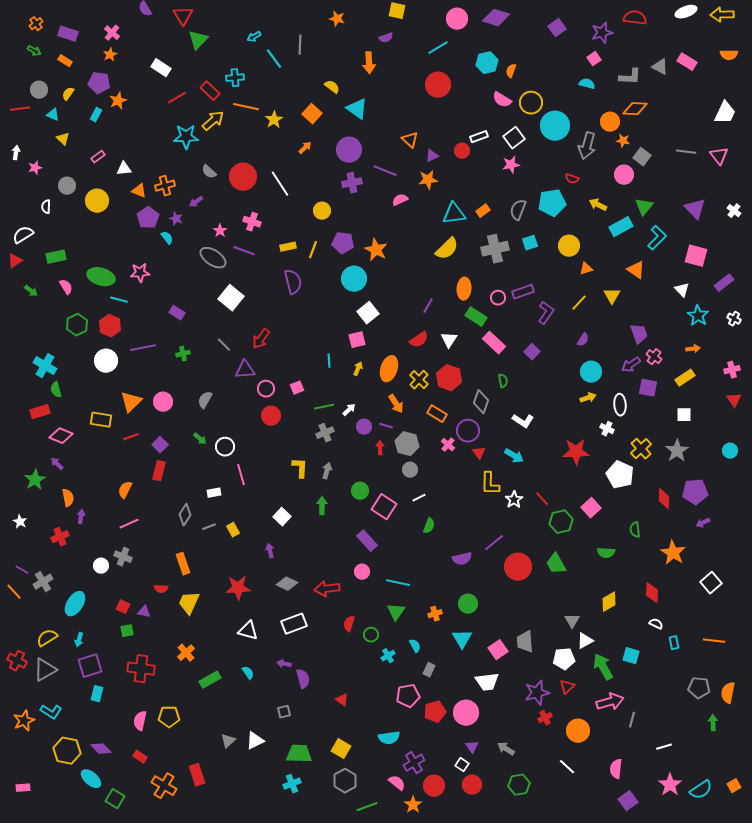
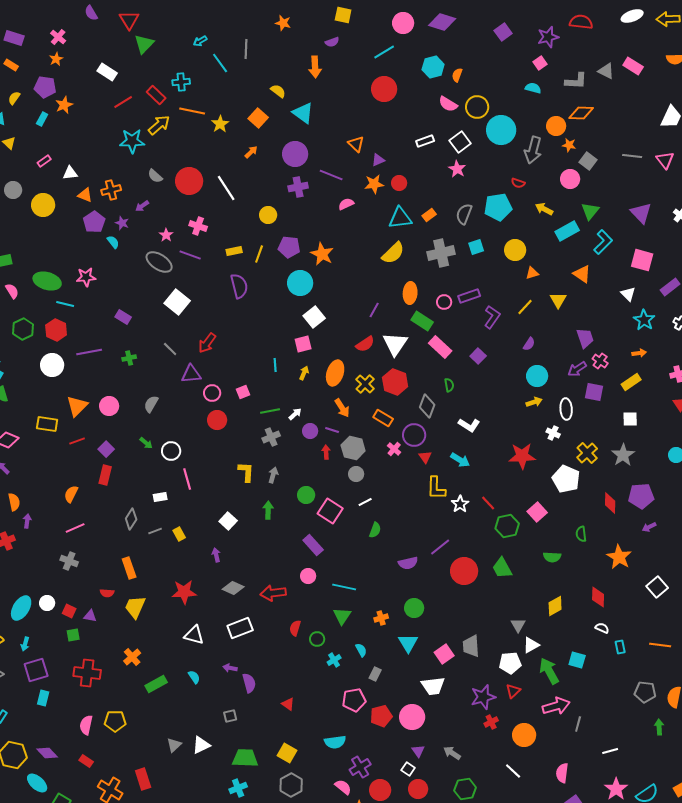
red circle: (462, 151) -> (399, 183), moved
pink star: (511, 165) -> (457, 169), turned -30
white triangle: (449, 340) -> (395, 344), size x1.5
white circle: (101, 566) -> (47, 603), moved

